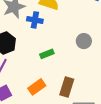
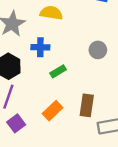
blue cross: (35, 20) -> (40, 47), moved

